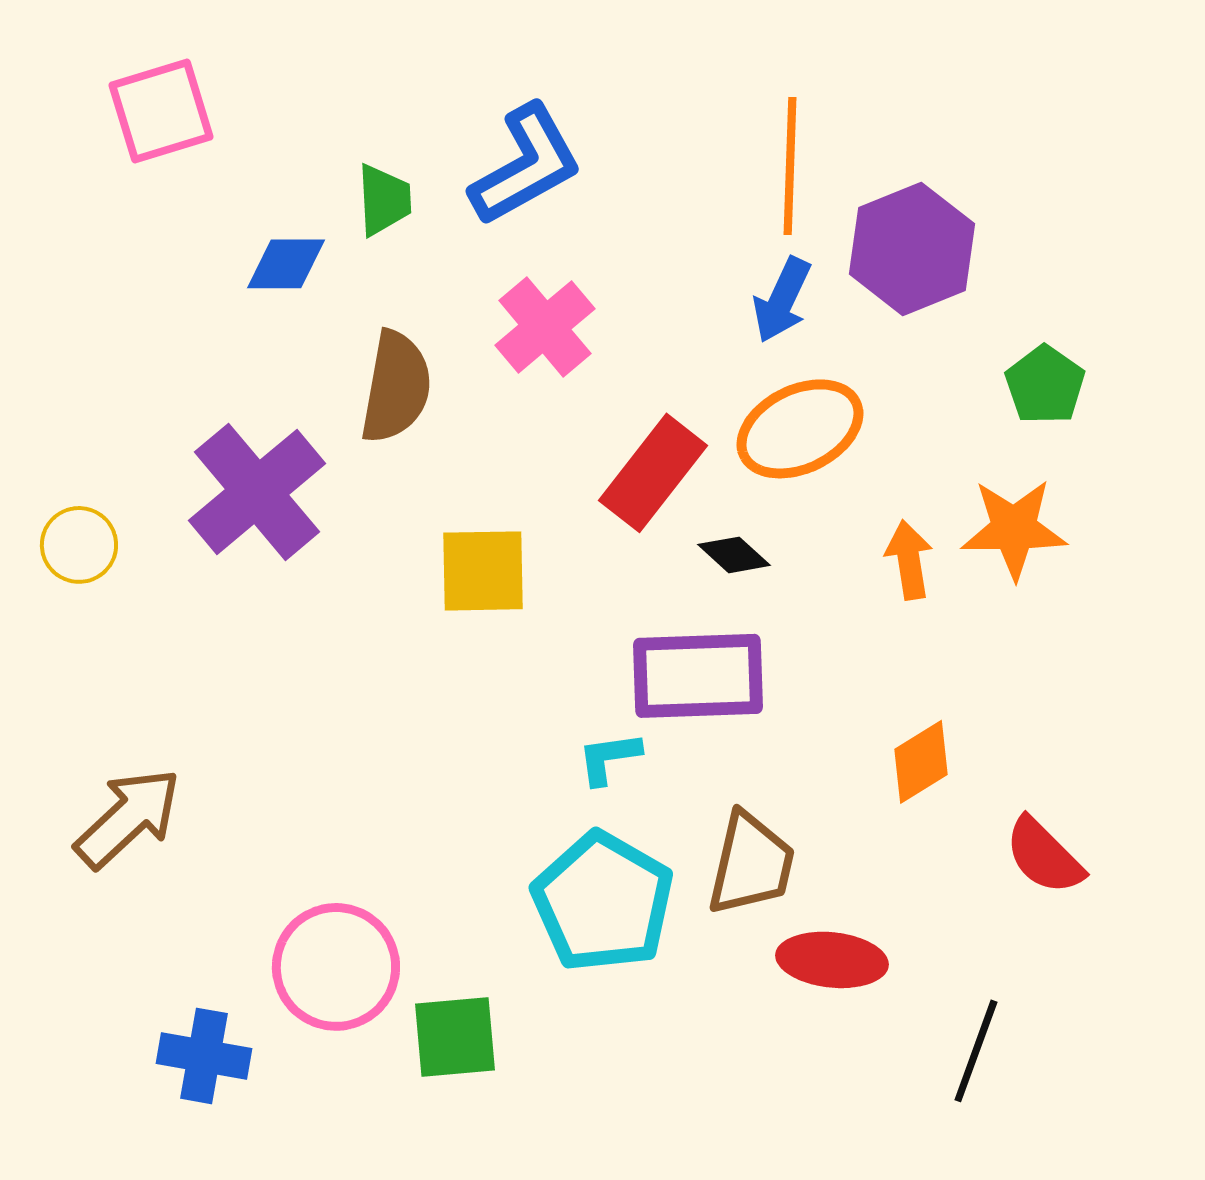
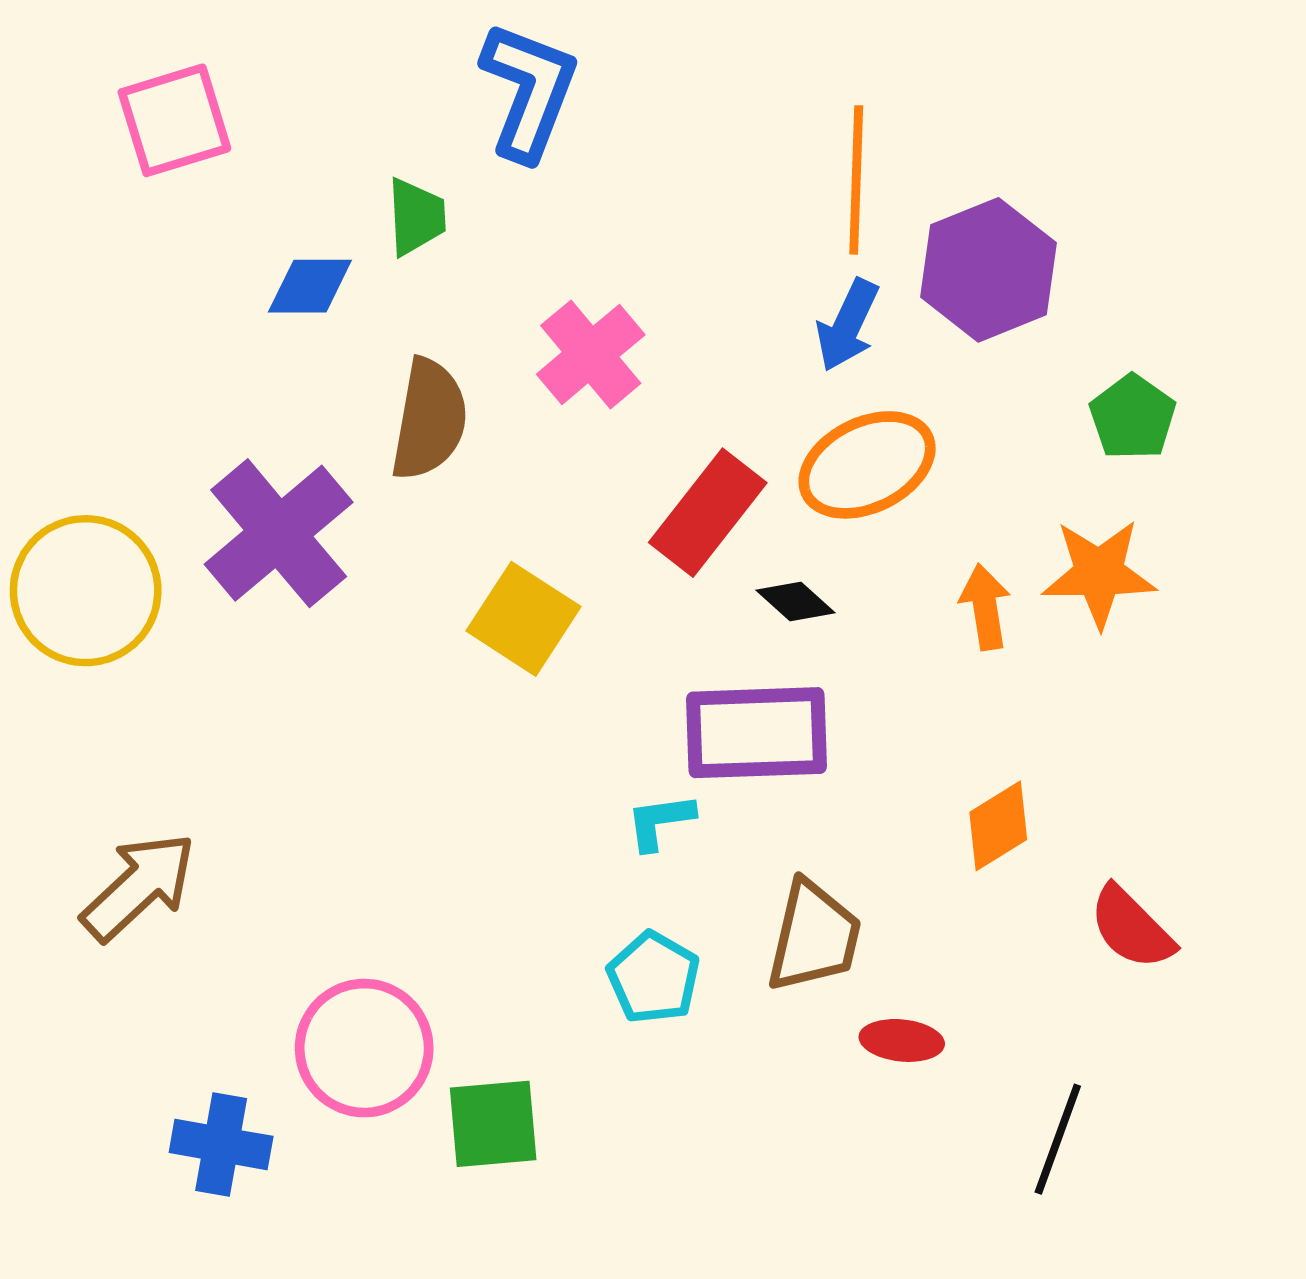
blue L-shape: (526, 165) -> (529, 91), moved, turned -40
yellow circle: (79, 545) -> (86, 591), size x1.8
yellow square: (483, 571) -> (523, 619), turned 34
cyan pentagon: (603, 902) -> (654, 978), size x0.6
red ellipse: (832, 960) -> (902, 1040), size x0.7

